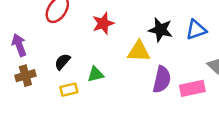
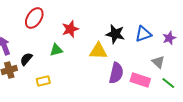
black semicircle: (62, 62) -> (26, 59), moved
green triangle: (96, 74) -> (56, 50), moved
pink rectangle: (192, 88) -> (140, 80), turned 30

